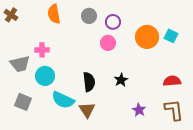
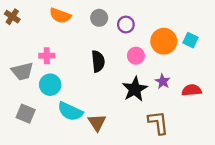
orange semicircle: (54, 14) -> (60, 16), turned -60
pink circle: (108, 43) -> (136, 56), moved
black star: (121, 80) -> (135, 89), size x1.6
black semicircle: (89, 82) -> (98, 61), moved
purple star: (139, 110) -> (163, 81), moved
brown L-shape: (174, 110) -> (158, 123), moved

